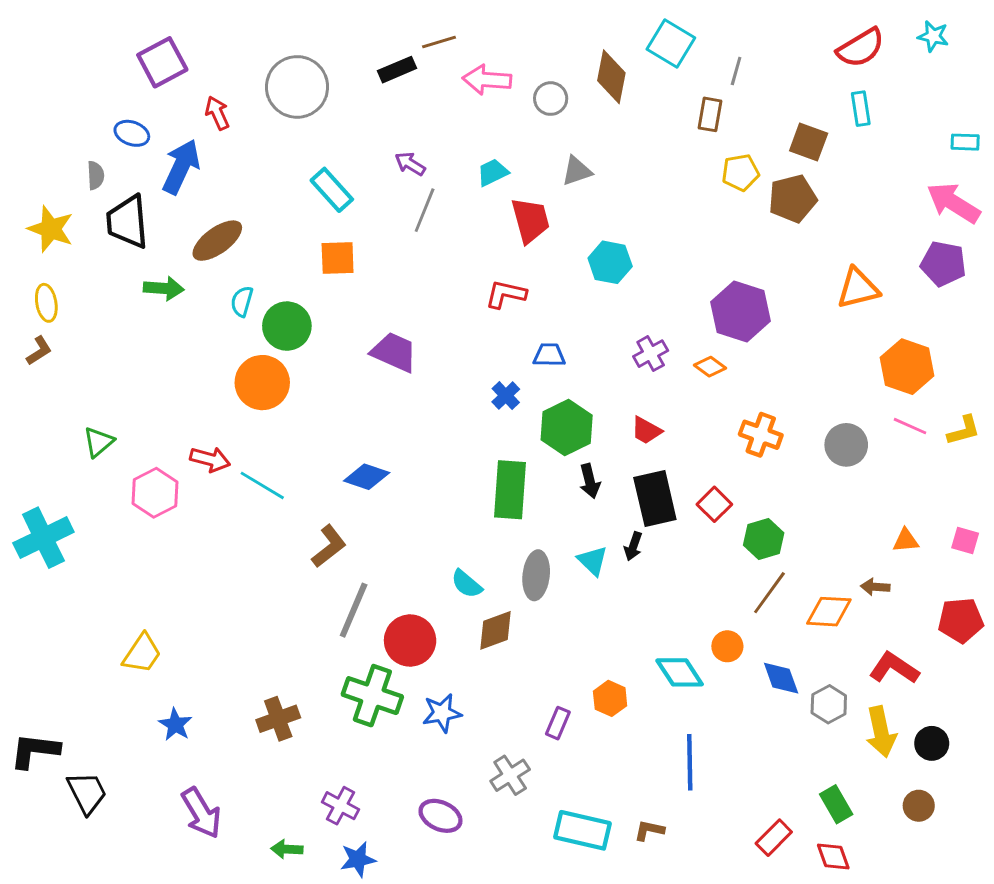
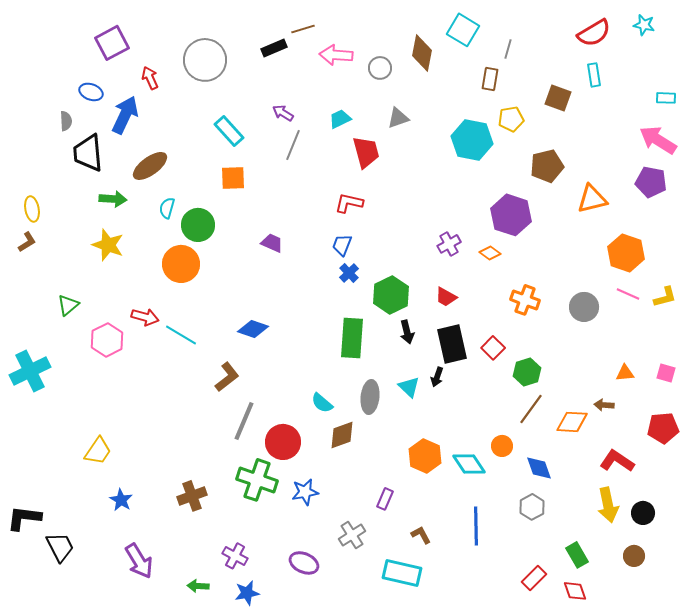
brown pentagon: (793, 199) -> (547, 166), moved
yellow star: (51, 229) -> (108, 245), moved
cyan hexagon: (610, 262) -> (472, 140), moved, size x1.4
purple trapezoid: (394, 352) -> (272, 243), size x0.7
blue trapezoid: (549, 355) -> (342, 245), moved, turned -70
orange hexagon: (610, 698) -> (425, 456), moved, size x1.4
gray hexagon: (829, 704) -> (532, 507), moved
brown L-shape: (649, 830) -> (421, 535), moved, turned 50

